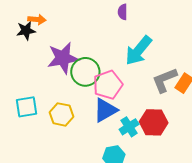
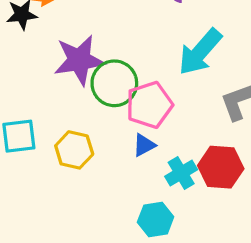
blue triangle: (105, 110) -> (144, 145), size x0.6

